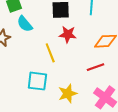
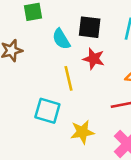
cyan semicircle: (25, 24) -> (61, 39), moved

